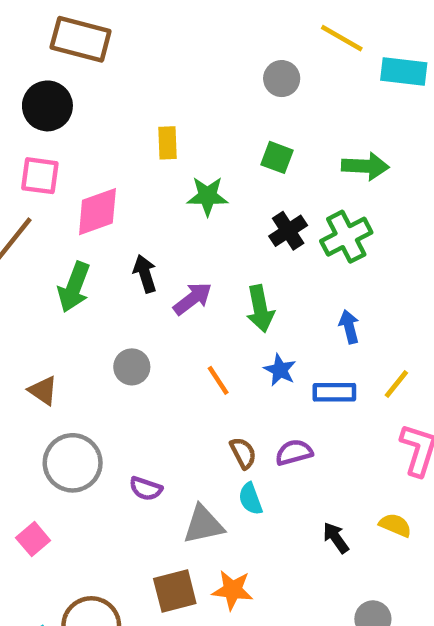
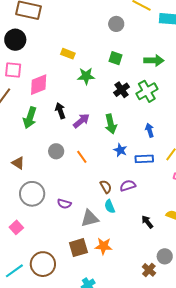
yellow rectangle: (167, 143) -> (68, 54), turned -64
orange line: (218, 380) -> (82, 157), moved

